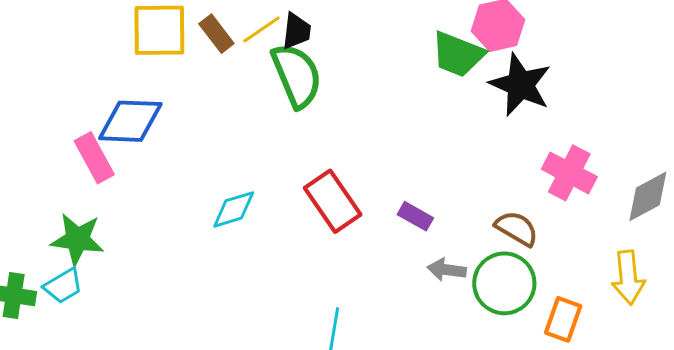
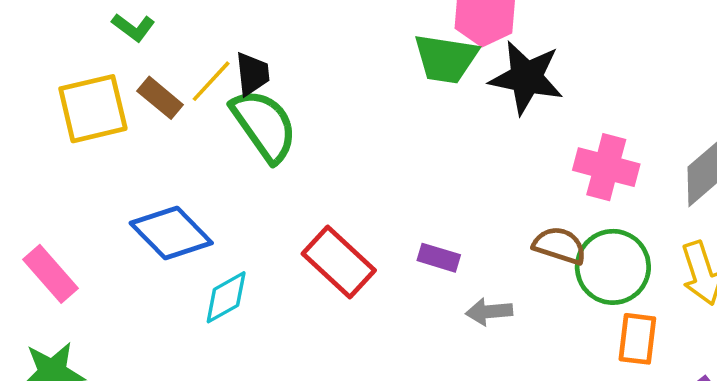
blue diamond: (130, 121) -> (171, 233), moved, turned 56
green circle: (504, 283) -> (613, 267), moved

